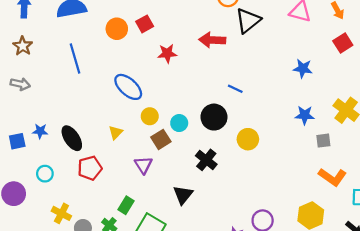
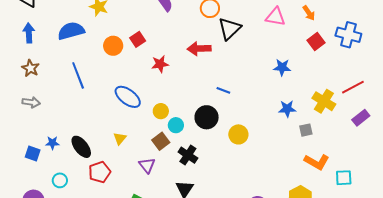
yellow circle: (150, 116) -> (161, 111), moved
blue square: (17, 141) -> (33, 154), turned 35
black cross: (206, 160) -> (188, 155), moved

